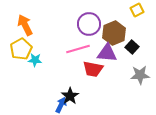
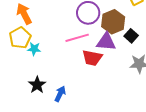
black star: (70, 96) -> (37, 85), moved

